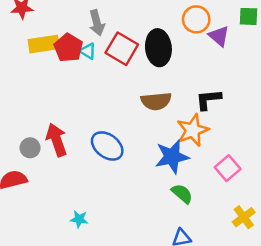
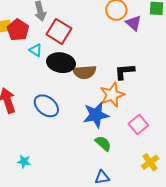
black ellipse: (158, 48) -> (61, 63), moved, turned -76
cyan triangle: (88, 51) -> (36, 50), moved

